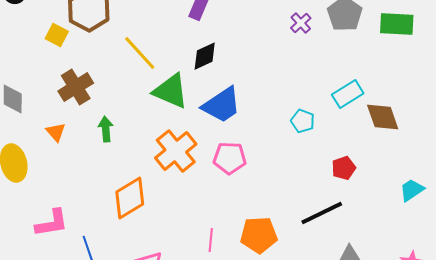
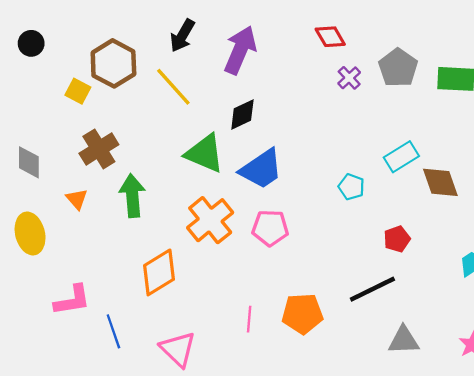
yellow line: (140, 53) -> (173, 87), moved
green arrow: (106, 129) -> (132, 196), size x1.5

